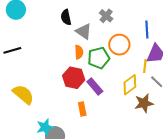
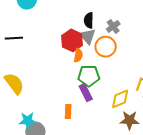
black semicircle: (66, 17) -> (89, 20), moved
orange circle: (119, 45) -> (106, 47), moved
green pentagon: (99, 58) -> (89, 76), moved
red hexagon: (74, 78) -> (72, 40), moved

